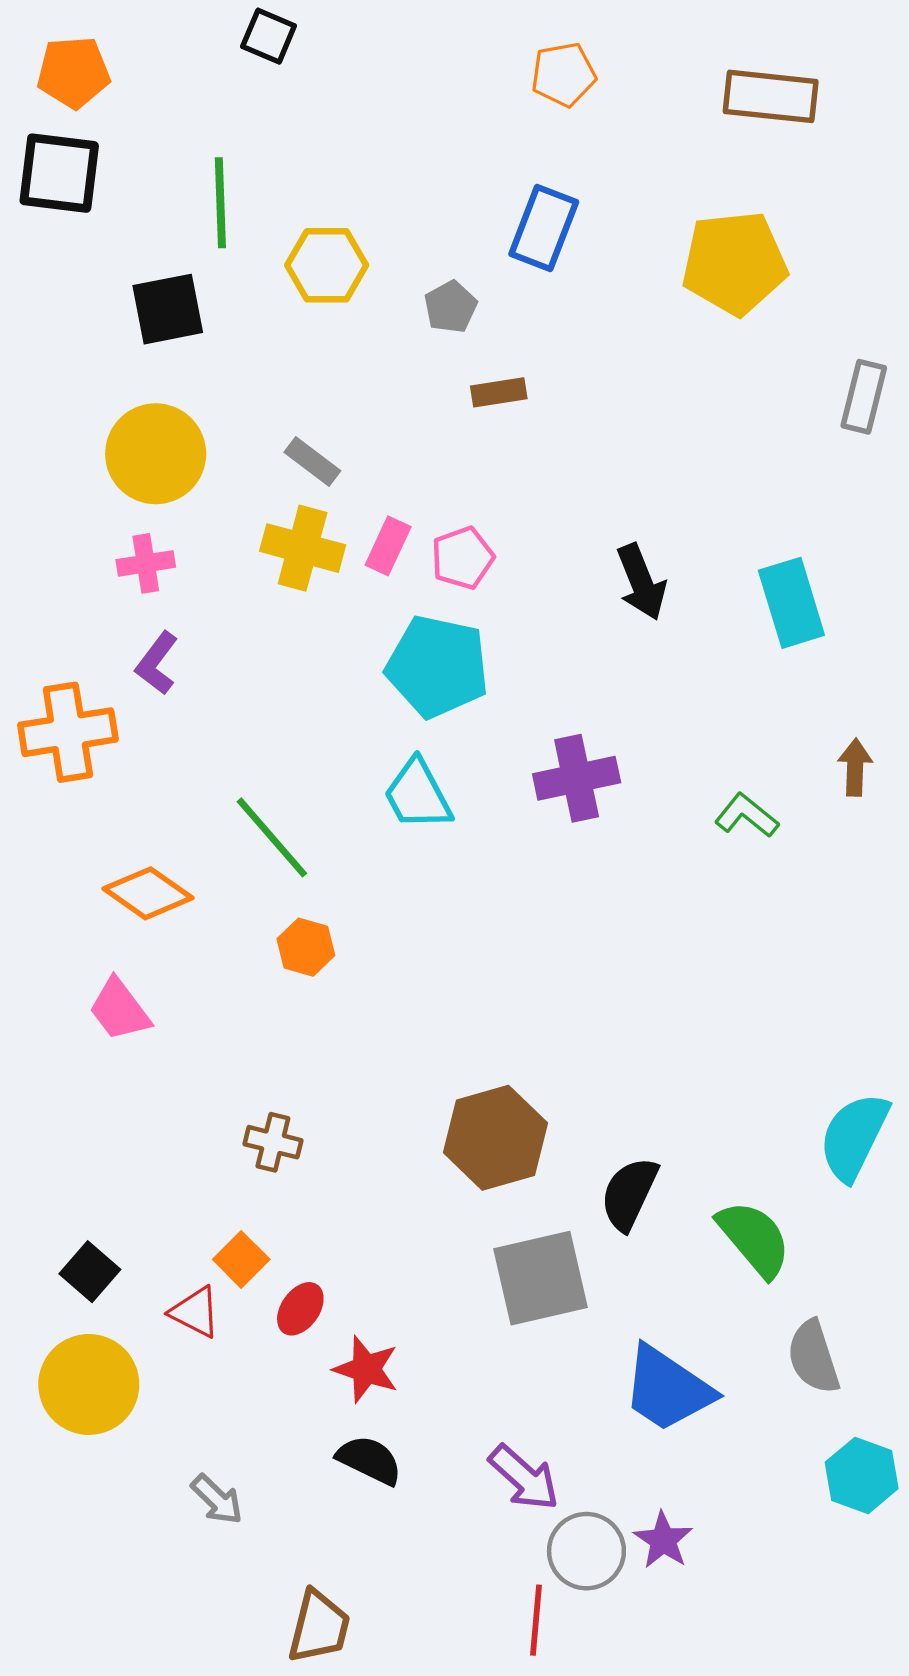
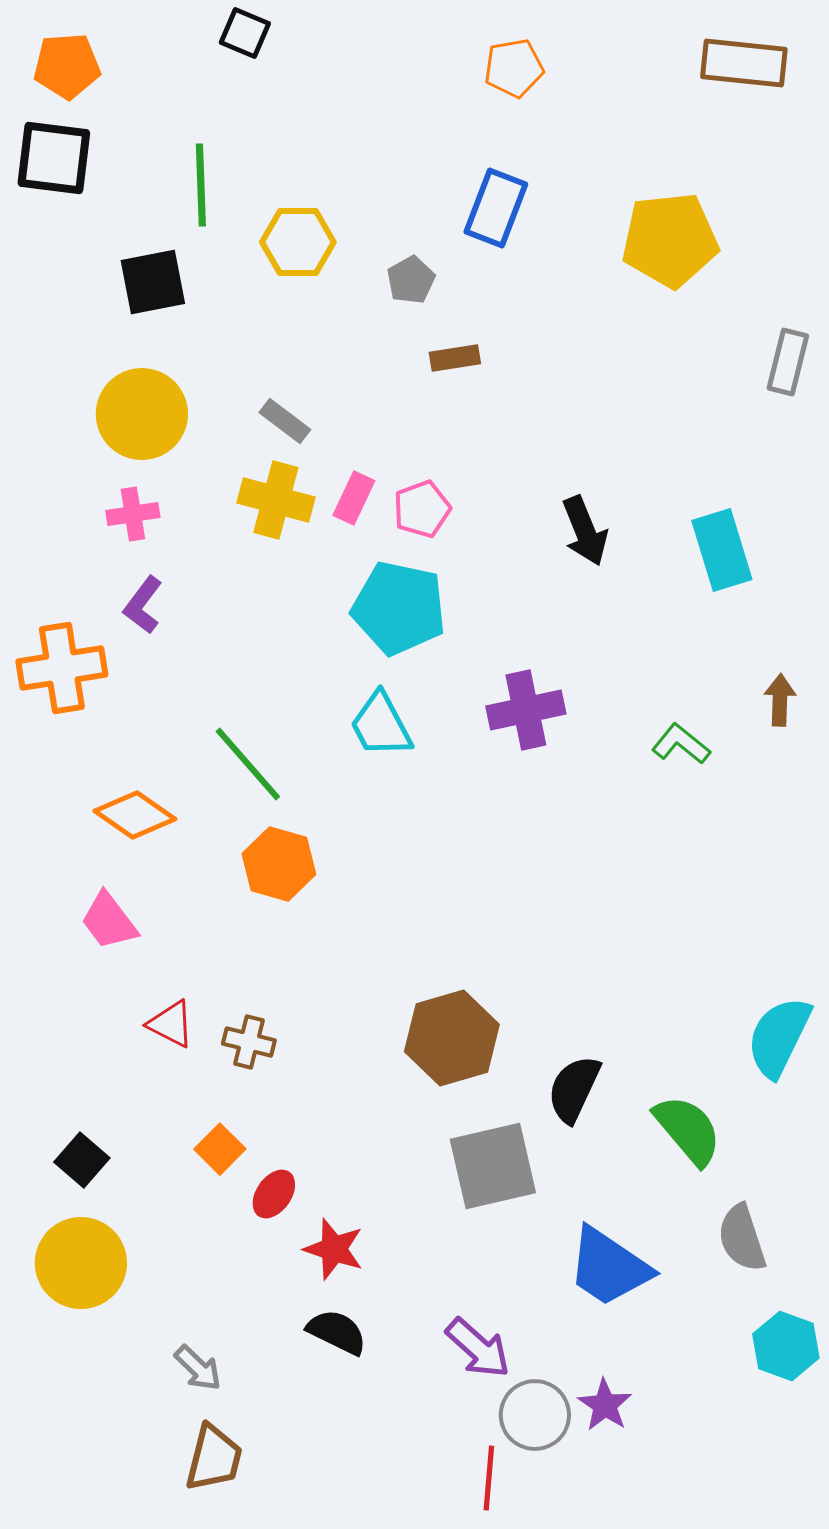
brown rectangle: (771, 96) -> (744, 63), moved
orange hexagon: (306, 947) -> (279, 864), size x1.4
red triangle: (195, 1312) -> (171, 1024), moved
brown trapezoid: (319, 1627) -> (214, 1458), moved

